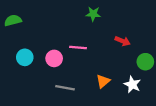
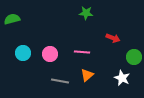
pink line: (78, 48) -> (82, 52), moved
orange triangle: (103, 81) -> (87, 75), moved

